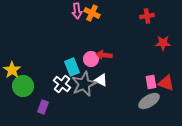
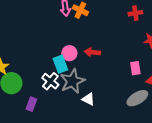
pink circle: (91, 59) -> (69, 53), moved
white triangle: (101, 80) -> (88, 99), moved
pink rectangle: (151, 82) -> (135, 68), moved

